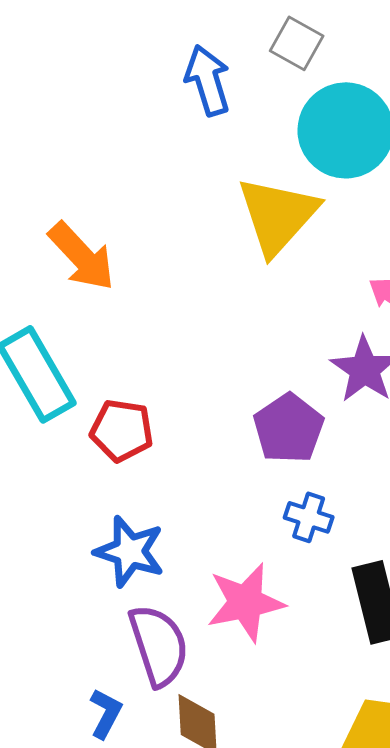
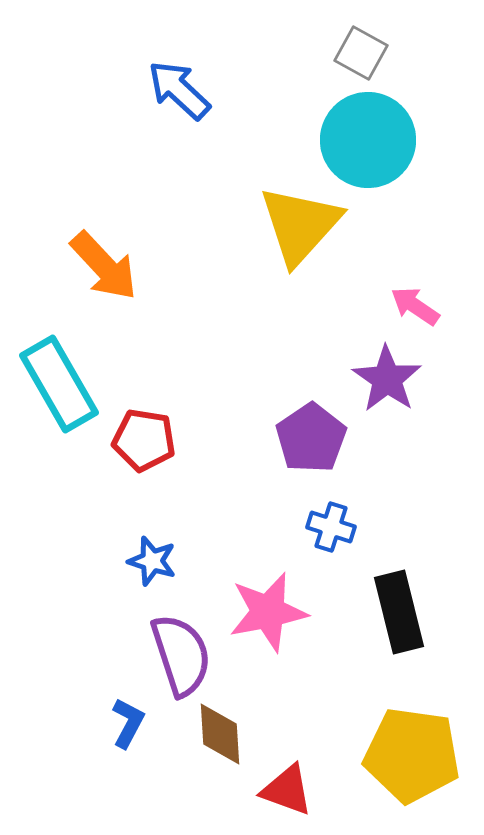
gray square: (297, 43) -> (361, 53), moved
blue arrow: (208, 80) -> (179, 90), moved, turned -30
blue star: (130, 551) -> (152, 561), size x0.7

